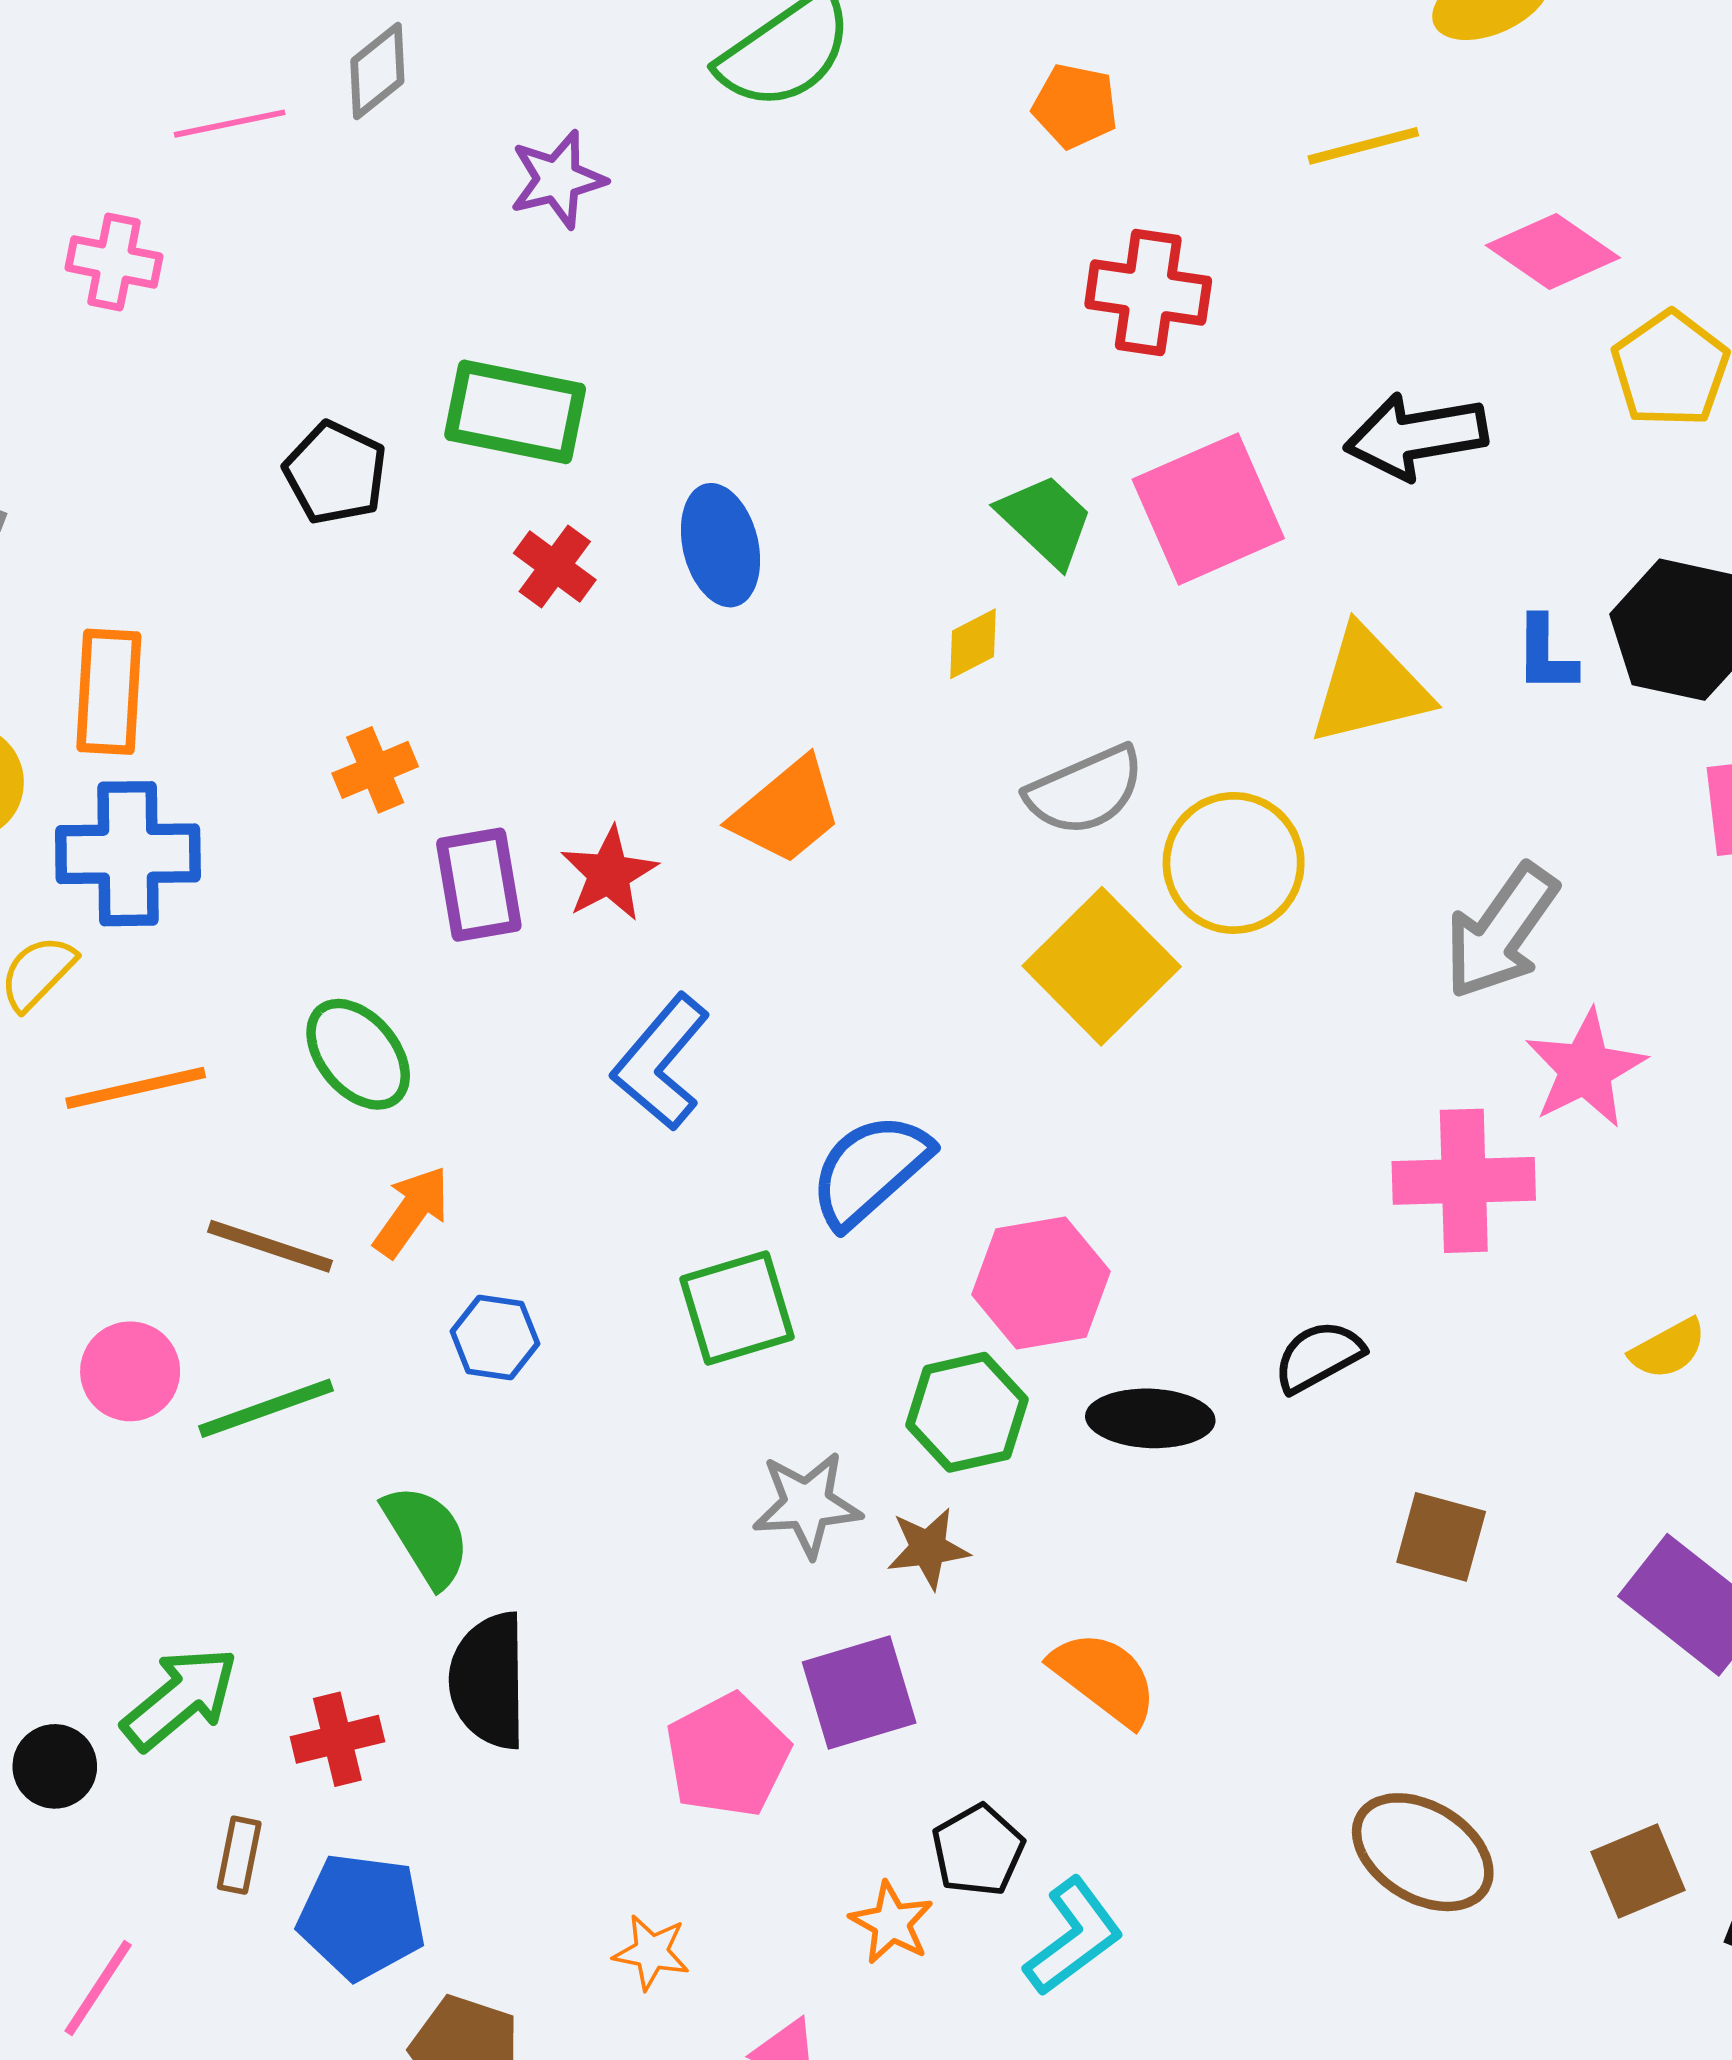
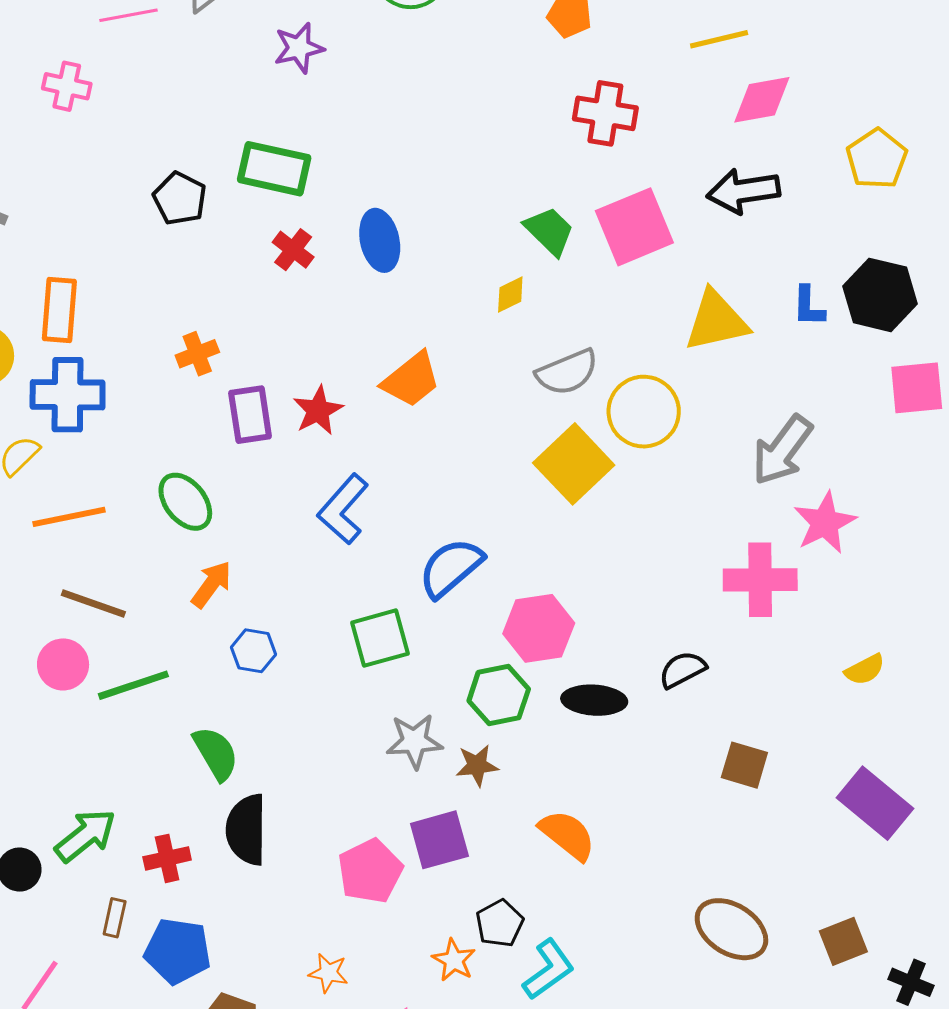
pink diamond: (1553, 252) -> (762, 100), moved, turned -46
brown line: (270, 1246) -> (93, 604), moved

